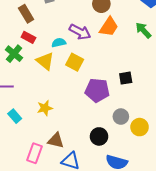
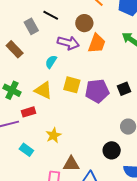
purple arrow: (80, 32) -> (68, 43), moved
red rectangle: (28, 37) -> (29, 112), moved, turned -32
cyan semicircle: (59, 43) -> (51, 62), moved, turned -32
purple pentagon: (97, 90) -> (97, 91), moved

